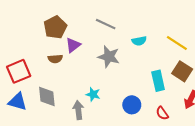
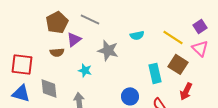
gray line: (106, 24) -> (90, 19), moved
red square: (19, 71) -> (22, 64), turned 30
cyan star: (93, 94) -> (85, 70), moved

